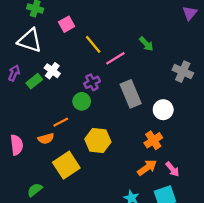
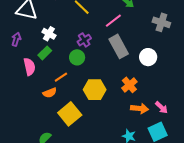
pink line: (115, 58) -> (113, 21), moved
green rectangle: (34, 81) -> (45, 53), moved
orange cross: (153, 140) -> (129, 85), moved
pink semicircle: (17, 145) -> (29, 67), moved
orange arrow: (147, 168) -> (140, 109), turned 48

